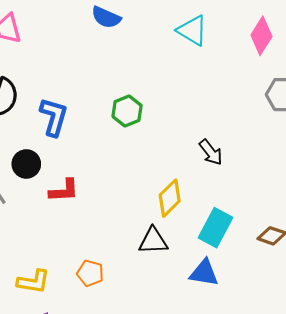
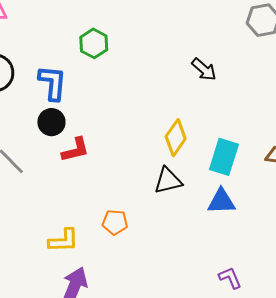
green hexagon: (127, 111) -> (94, 43), moved
black arrow: (211, 152) -> (204, 69), moved
black circle: (26, 164) -> (51, 122), moved

